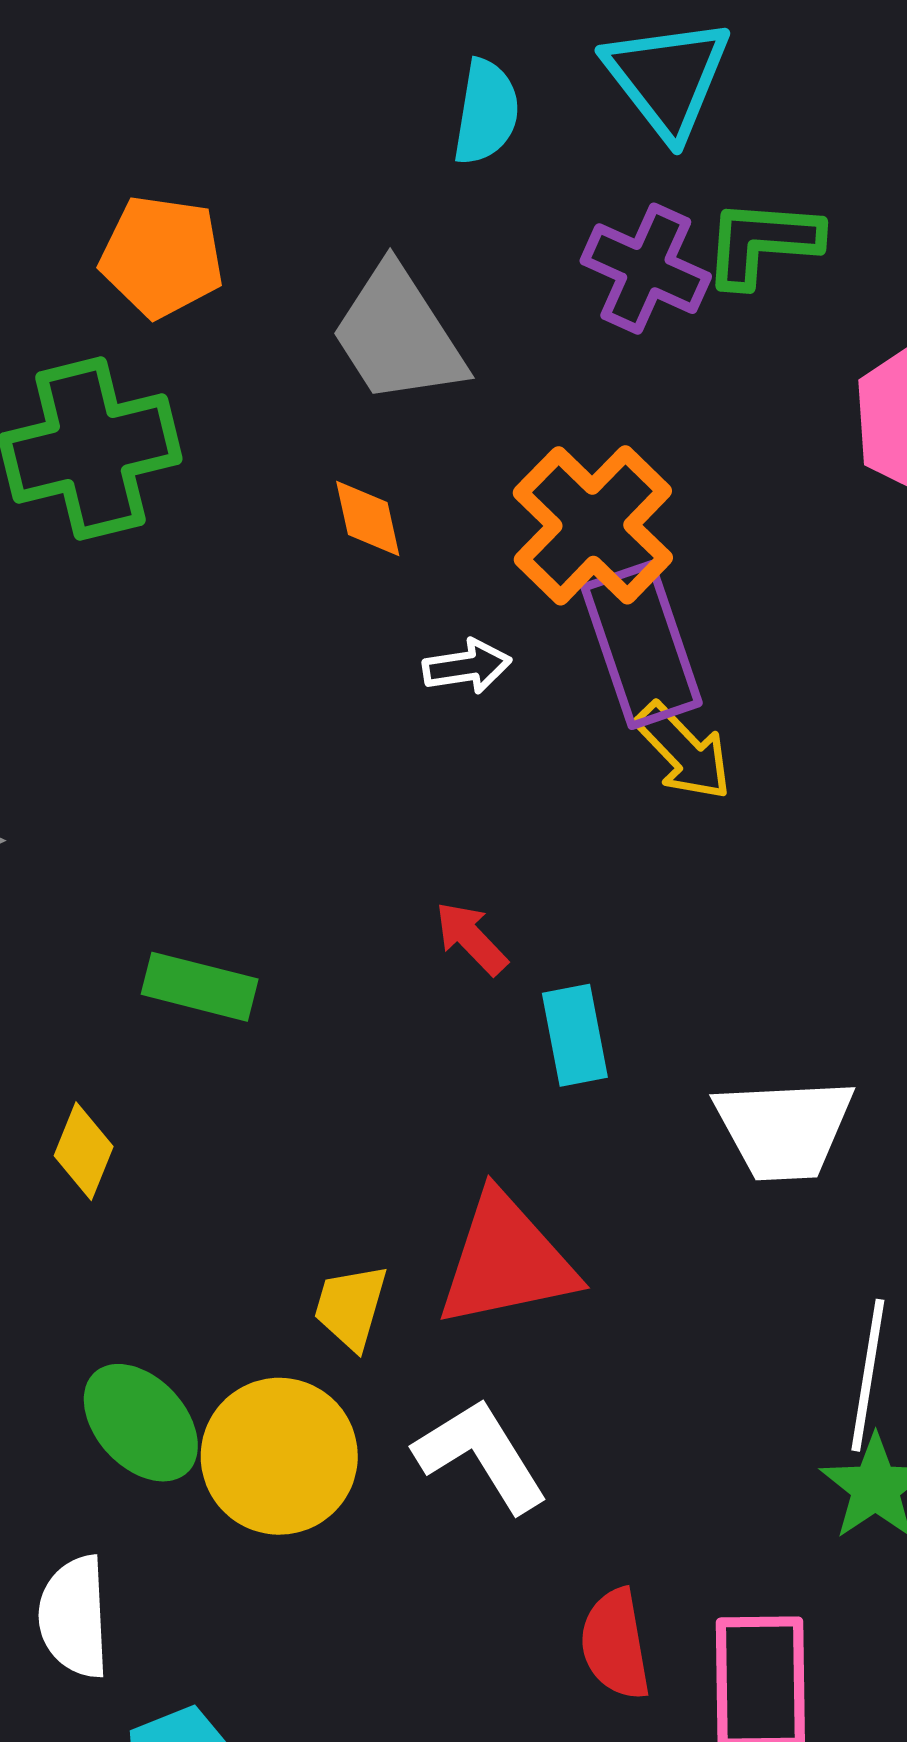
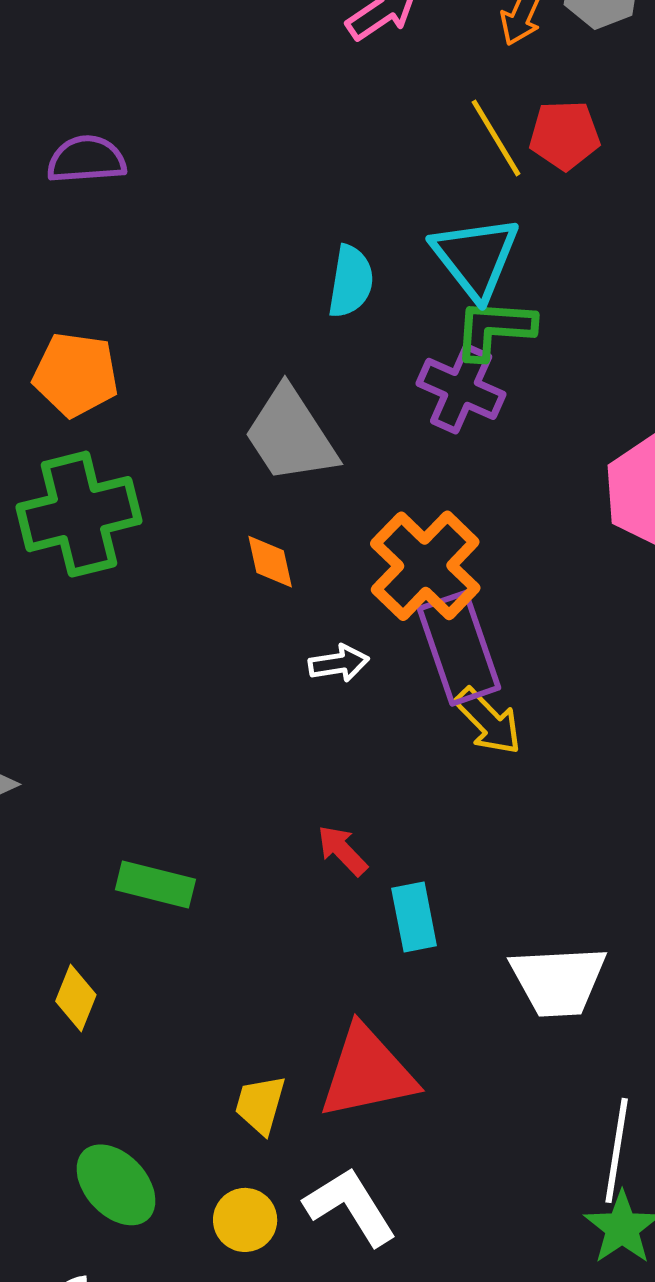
green L-shape: (762, 243) -> (494, 329), moved
orange pentagon: (162, 256) -> (76, 375), moved
yellow circle: (279, 1456) -> (245, 1220), moved, size x0.6

